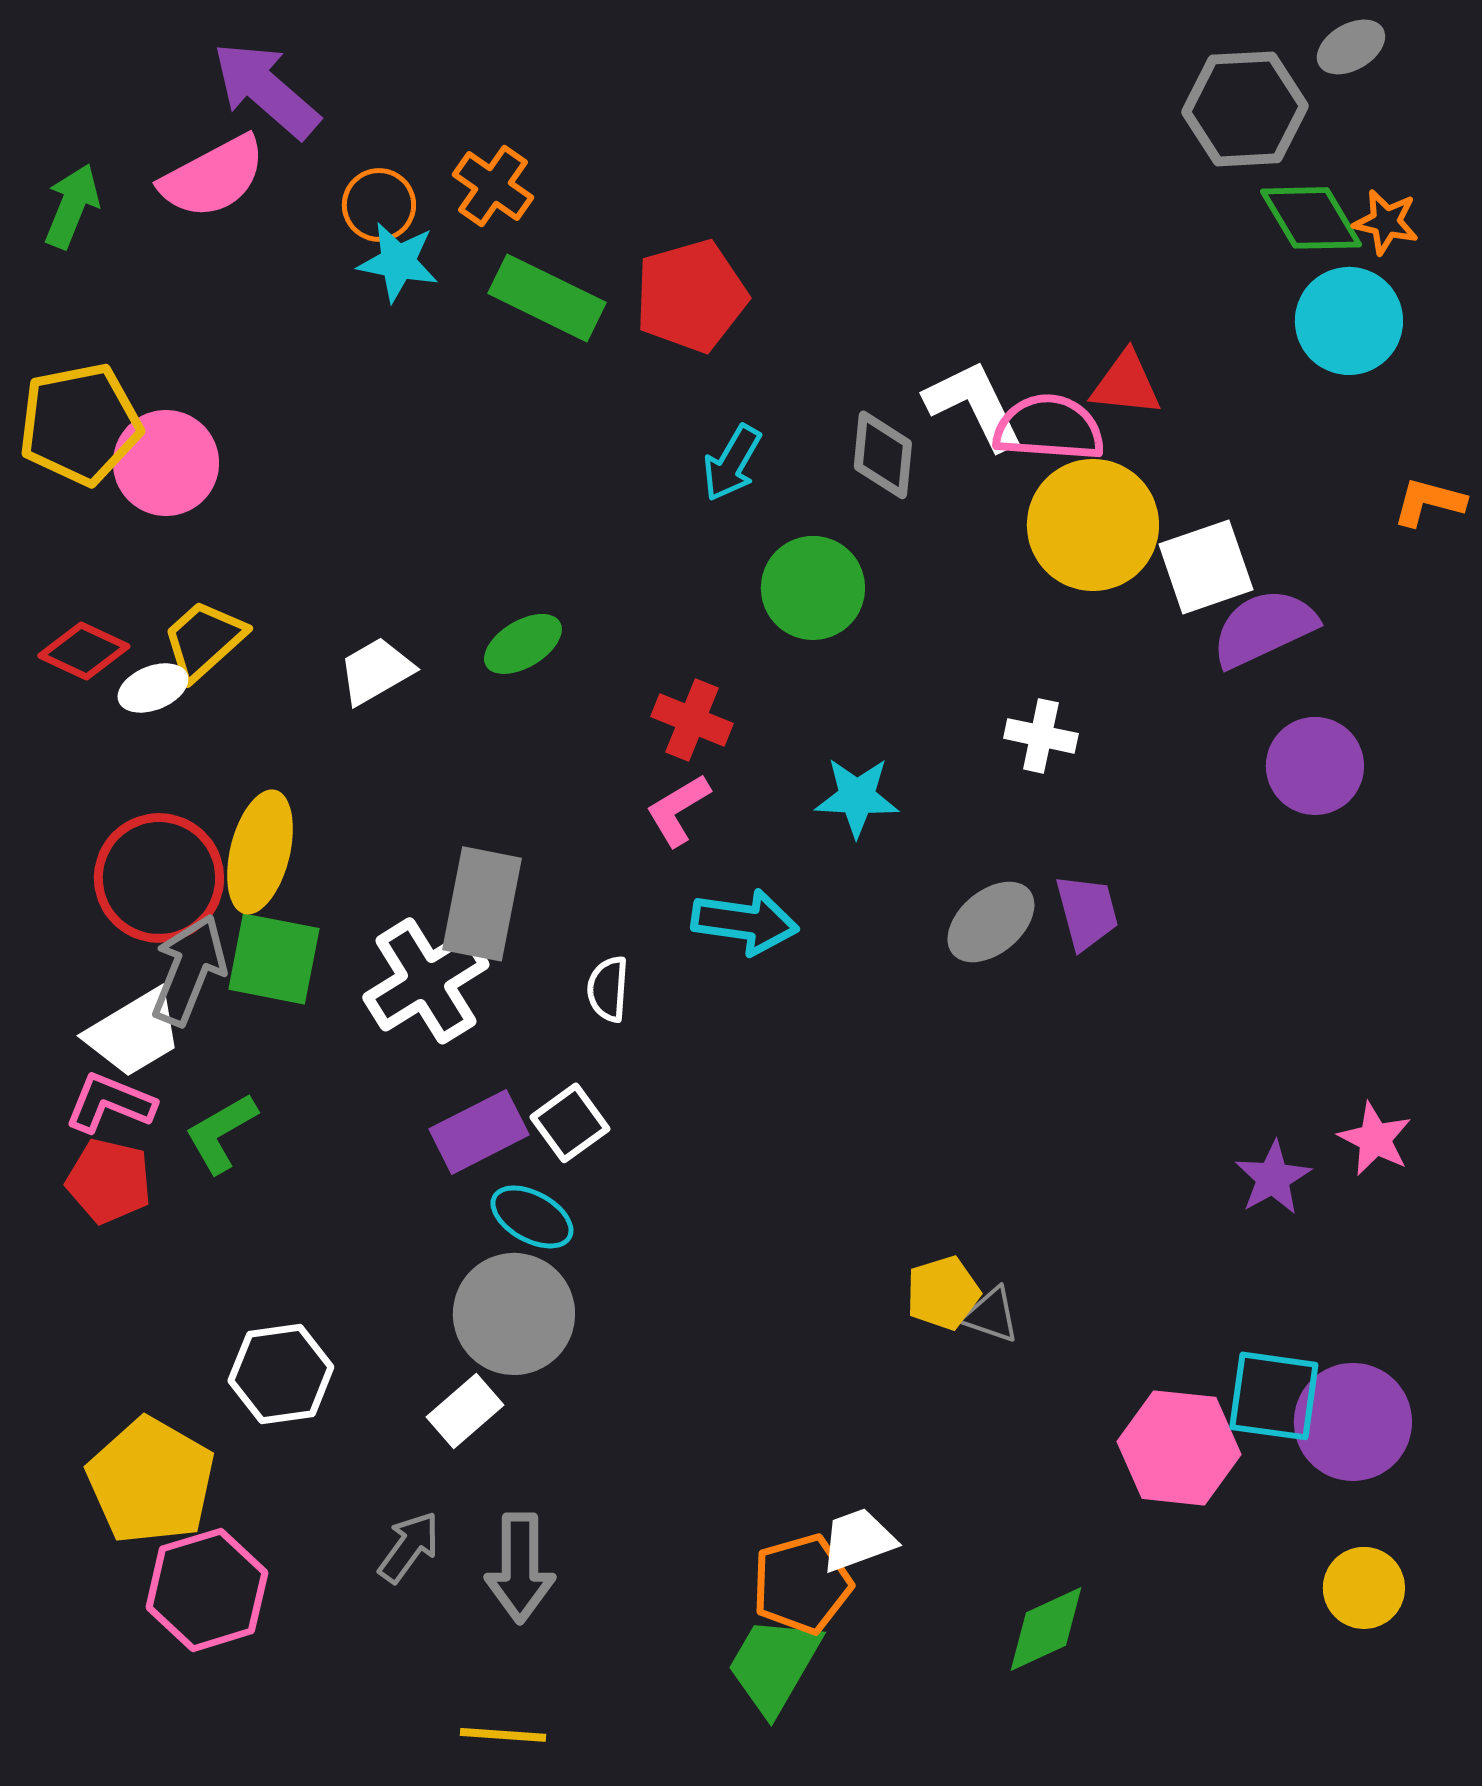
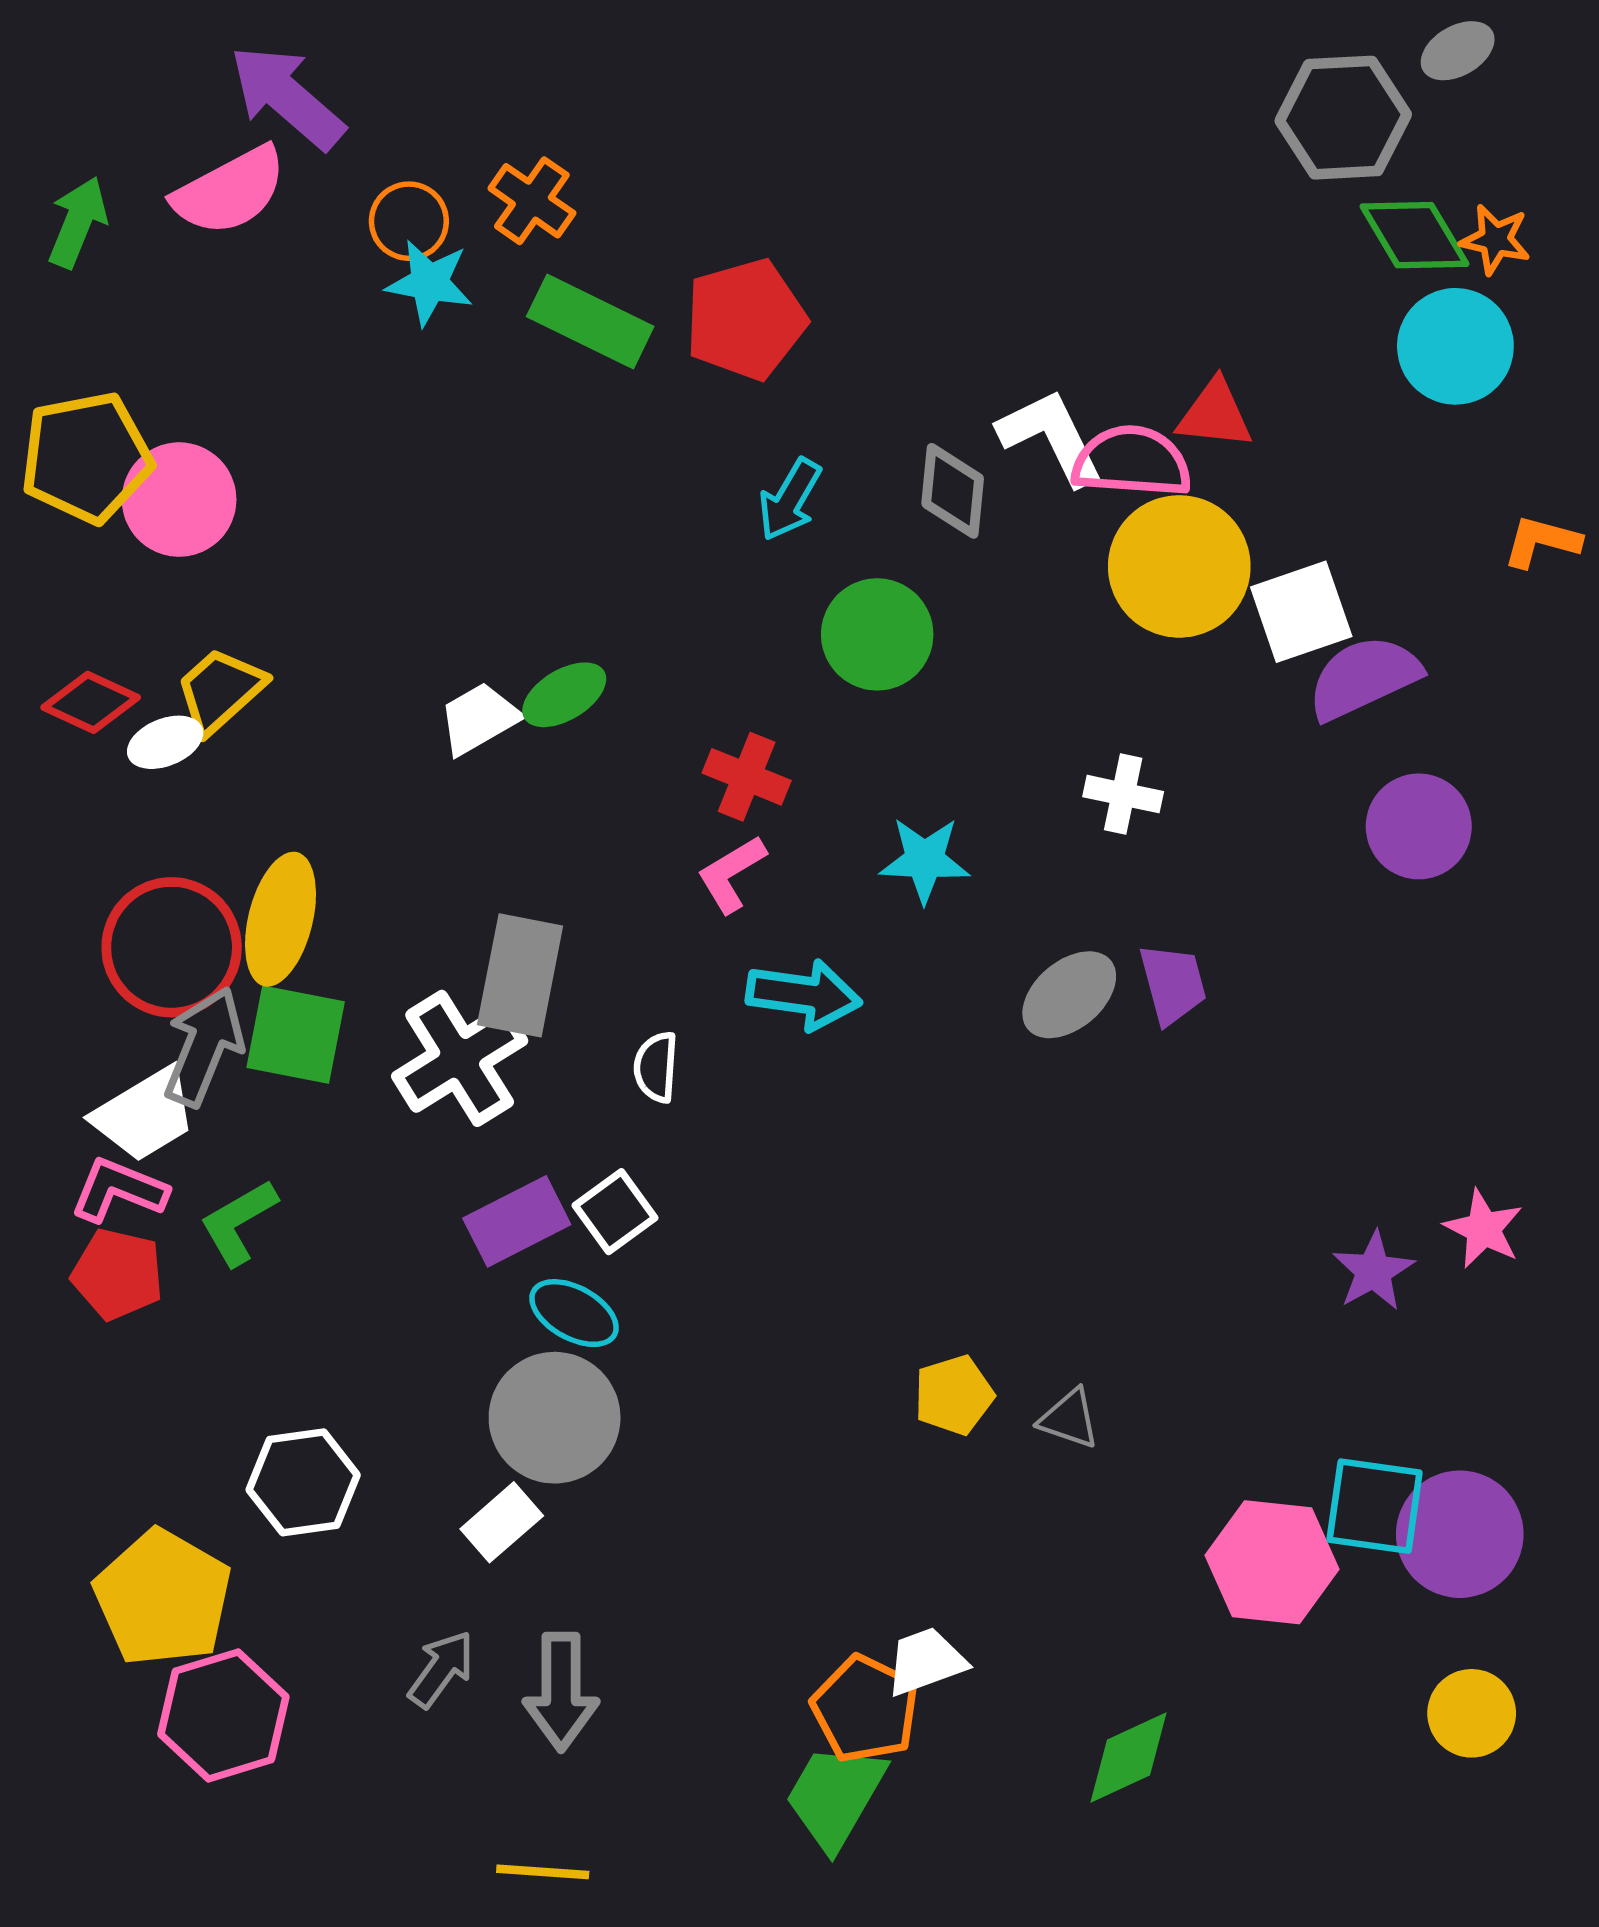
white trapezoid: (376, 671) -> (479, 719), moved
yellow pentagon: (943, 1293) -> (954, 1395), moved
orange pentagon: (802, 1584) -> (865, 1709), turned -30

